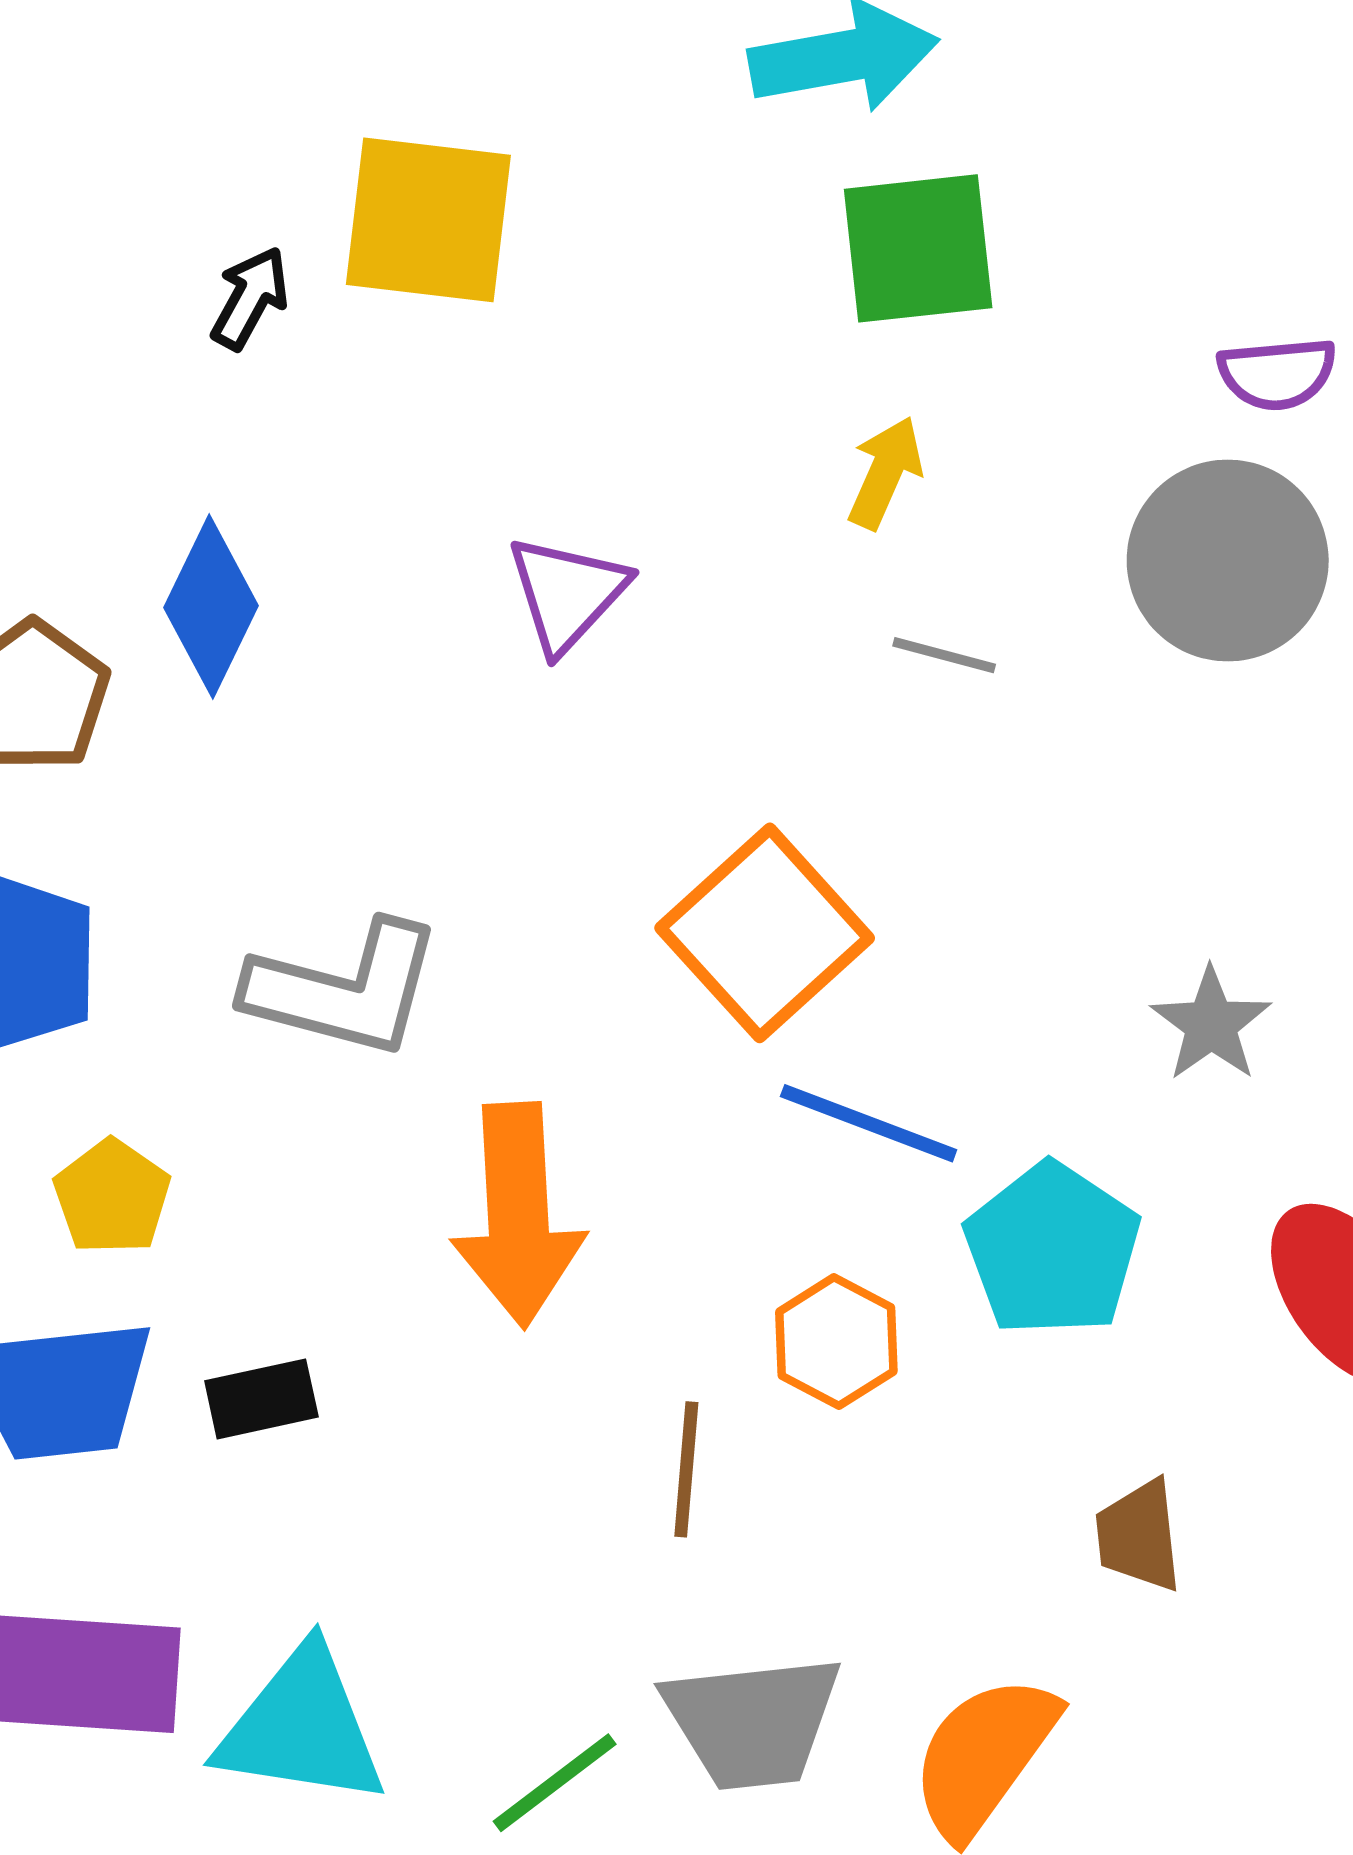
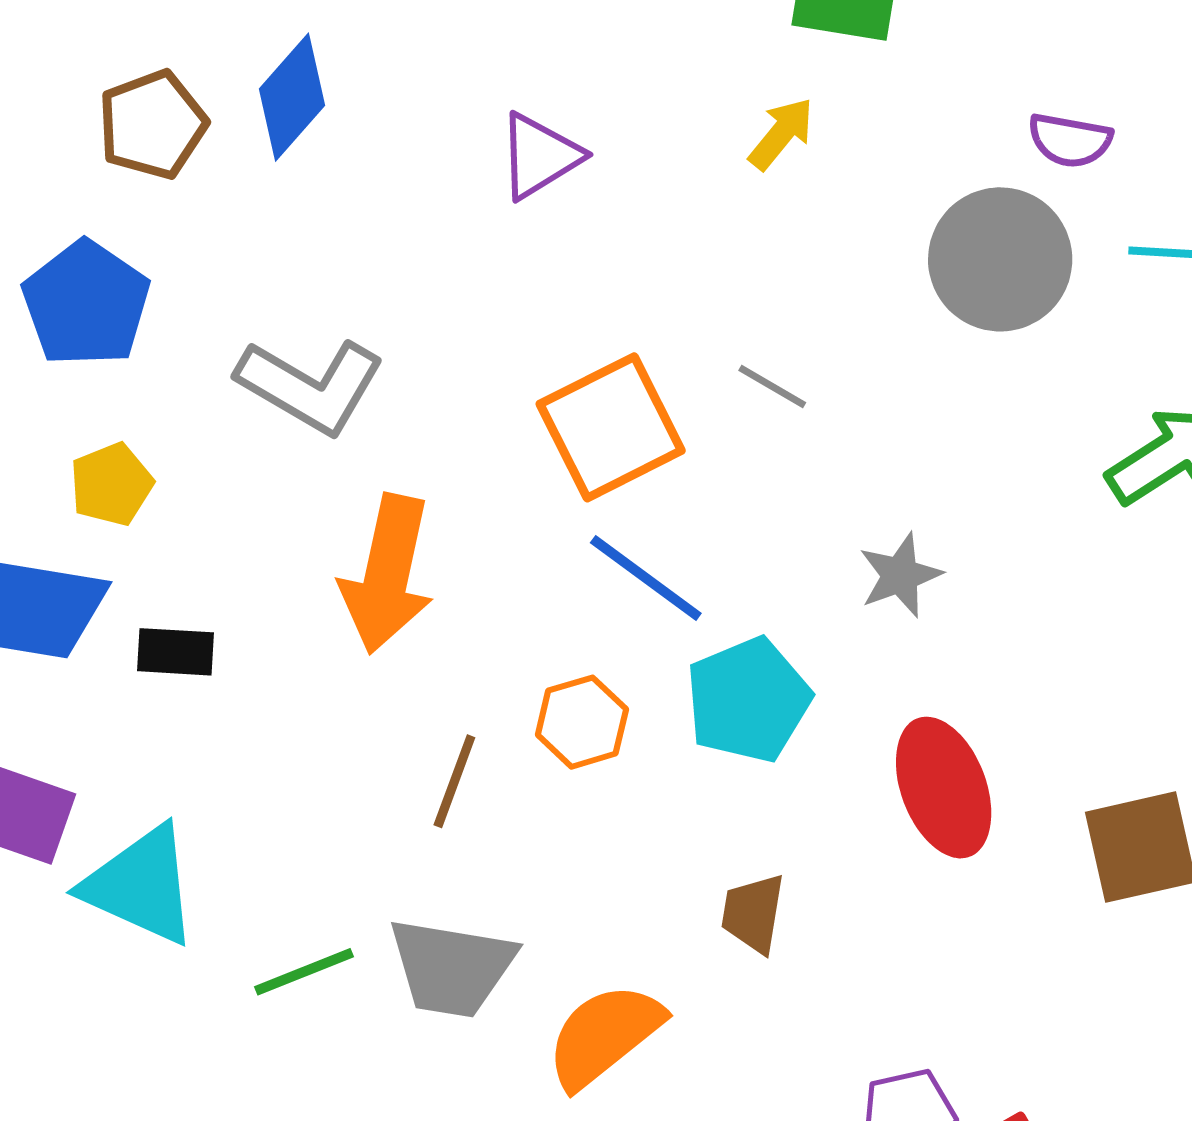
gray line: (944, 655) -> (772, 386), moved

